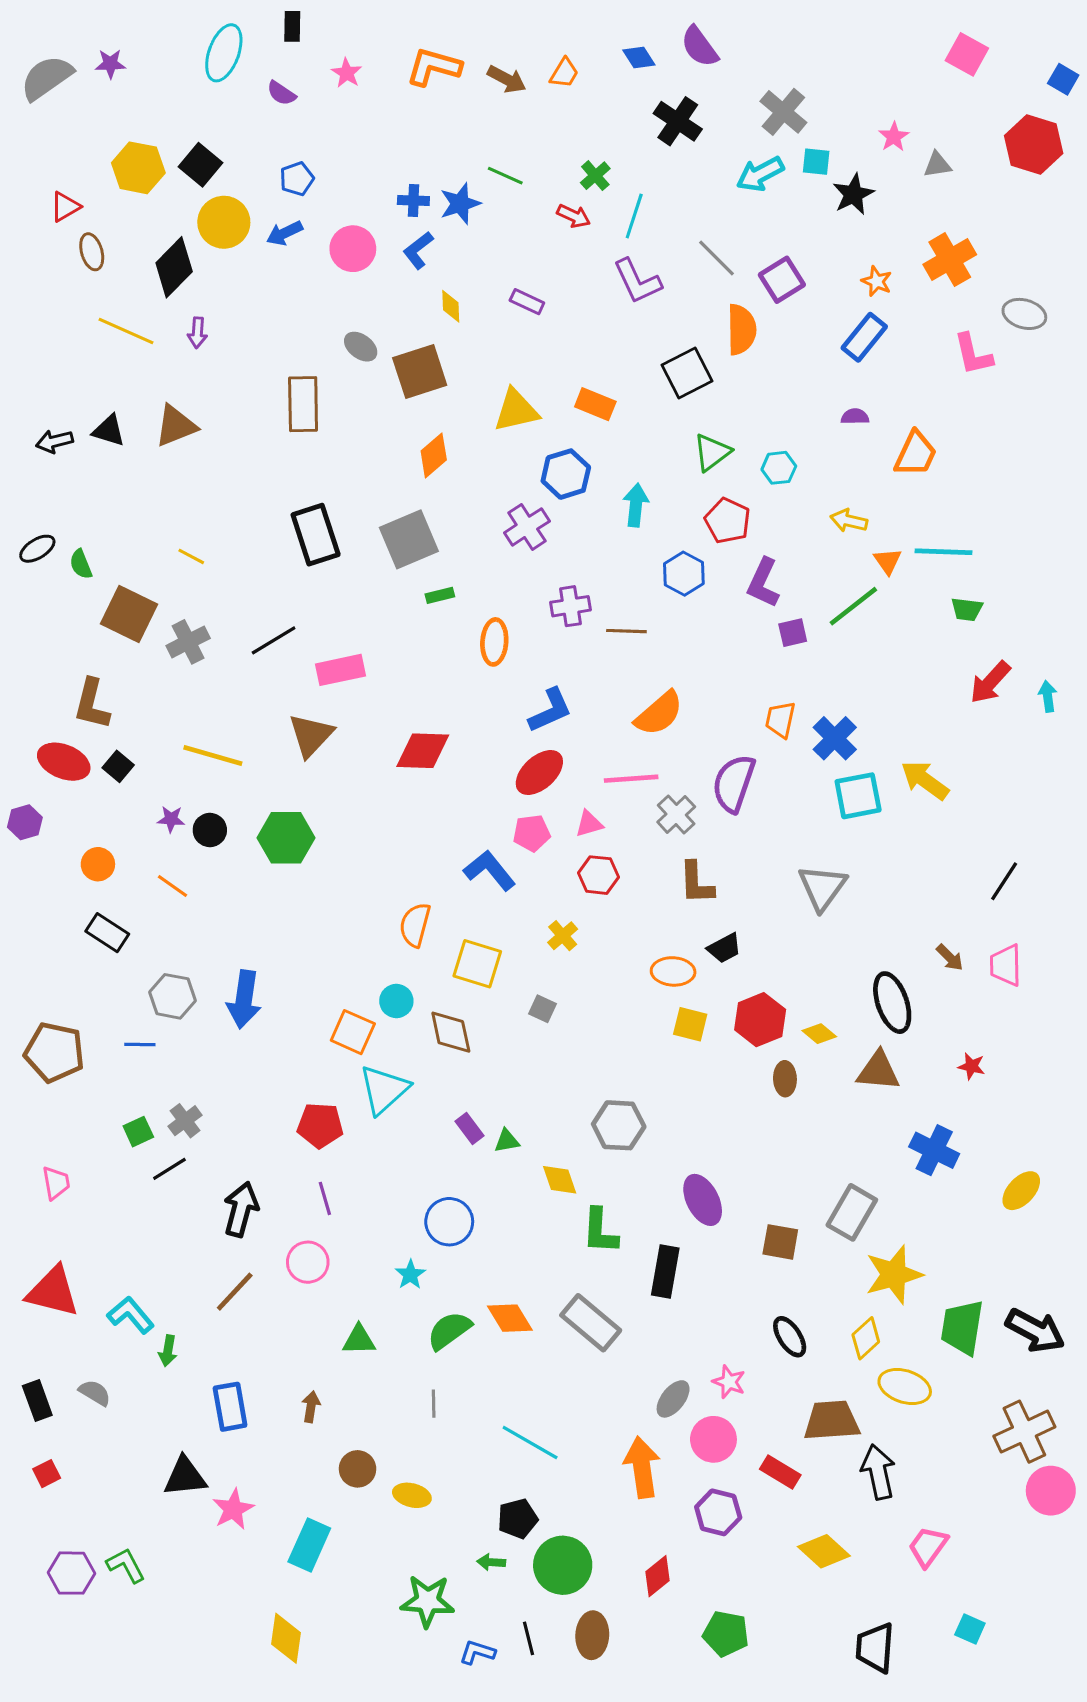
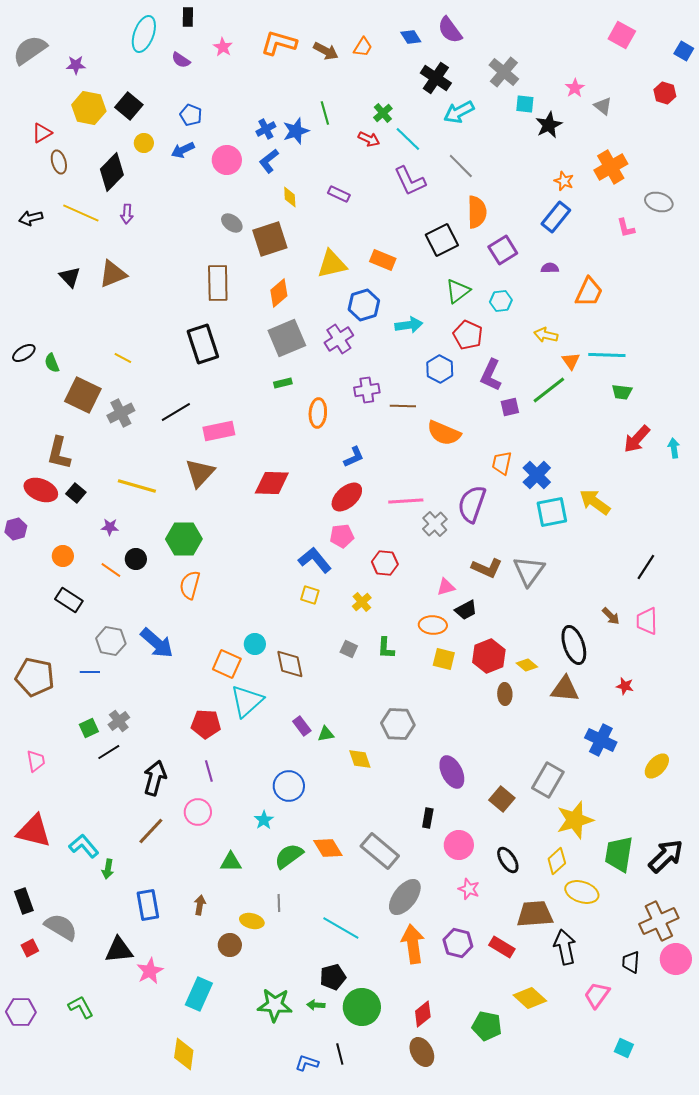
purple star: (110, 64) -> (76, 65), moved
red hexagon: (1034, 145) -> (665, 93), size x0.6
gray triangle: (937, 165) -> (603, 106), turned 48
cyan arrow: (760, 174) -> (459, 112), moved
green line: (505, 176) -> (325, 113), turned 50
blue pentagon: (297, 179) -> (191, 115), turned -30
blue cross: (413, 200) -> (266, 129), turned -30
cyan line: (634, 216) -> (408, 139), turned -64
yellow circle: (224, 222) -> (144, 143), size x0.6
purple square: (782, 280) -> (503, 250), moved
pink L-shape: (973, 354) -> (626, 228), size x0.7
brown rectangle: (303, 404) -> (218, 283), moved
black triangle: (109, 431) -> (70, 277), turned 30
black arrow: (54, 441) -> (31, 218), moved
cyan arrow: (636, 505) -> (409, 325), turned 76
gray square: (409, 539) -> (287, 338), moved
blue L-shape: (550, 710) -> (354, 457), size x0.7
orange semicircle: (659, 713) -> (444, 433), moved, turned 64
pink triangle: (589, 824) -> (446, 587), moved
black circle: (210, 830) -> (136, 559), moved
brown L-shape: (696, 883) -> (487, 568), moved, turned -64
orange semicircle: (415, 925) -> (190, 585), moved
yellow square: (477, 964) -> (310, 595), moved, size x0.6
blue arrow: (244, 999) -> (157, 643), turned -57
green L-shape: (600, 1231) -> (386, 648), moved, size x0.7
brown square: (780, 1242) -> (502, 799), turned 30
black rectangle: (665, 1271) -> (428, 818), size x0.6
black arrow: (1035, 1331) -> (666, 856), turned -72
gray semicircle: (95, 1393) -> (61, 927), moved, size x1.6
gray ellipse: (673, 1399) -> (405, 897), moved, size x1.5
pink circle: (713, 1439) -> (459, 845), moved
yellow ellipse: (412, 1495) -> (252, 921), moved
purple hexagon: (718, 1512) -> (458, 943), moved
purple hexagon: (72, 1573) -> (21, 1012), moved
green star: (427, 1601) -> (275, 1005), moved
green pentagon: (726, 1634) -> (487, 1026), moved
brown ellipse: (592, 1635) -> (422, 1052), moved, turned -32
black trapezoid: (875, 1648) -> (631, 962), moved, size x0.7

